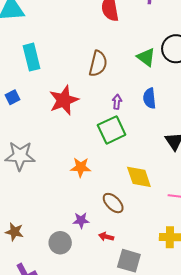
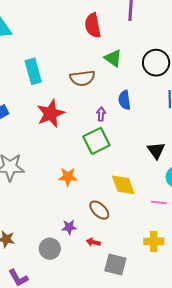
cyan rectangle: (31, 57) -> (33, 71), moved
green triangle: (146, 57) -> (113, 58), moved
brown semicircle: (98, 64) -> (82, 78), turned 70
blue semicircle: (149, 98) -> (125, 100), moved

